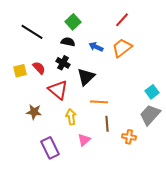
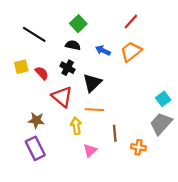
yellow square: (20, 71) -> (21, 67), moved
orange line: (99, 102) -> (94, 110), moved
purple rectangle: (50, 148) -> (35, 148), moved

